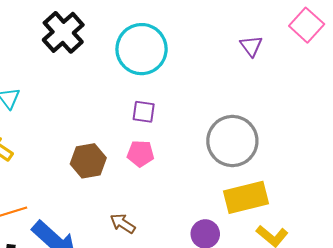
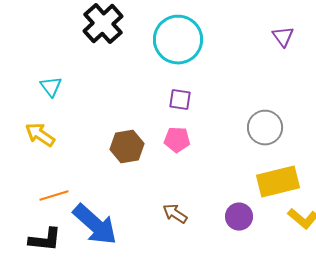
gray circle: (232, 141) -> (265, 128), size x0.7
brown arrow: (123, 224) -> (175, 214), moved

